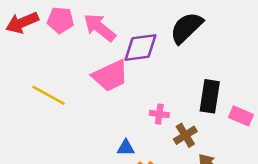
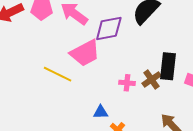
yellow line: (49, 95) -> (58, 74), moved
brown cross: (185, 135) -> (152, 80), moved

